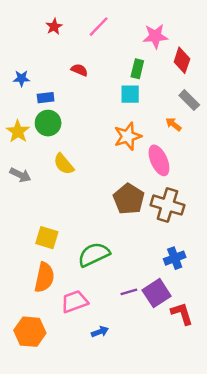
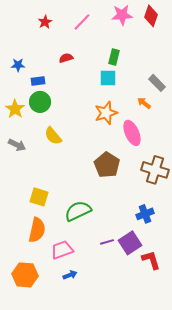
pink star: (155, 36) -> (122, 15), moved
red diamond: (182, 60) -> (151, 16), moved
red semicircle: (79, 70) -> (66, 58), turned -40
brown cross: (167, 205) -> (155, 170), moved
blue arrow: (100, 332) -> (70, 275), moved

